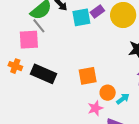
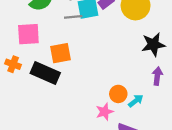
gray line: (39, 26) -> (73, 17), moved, turned -56
orange square: (88, 76) -> (60, 53), moved

